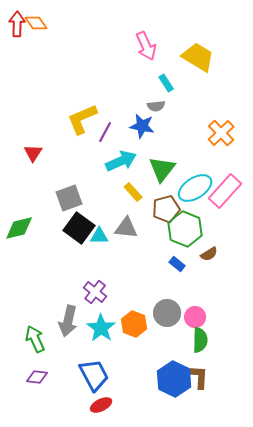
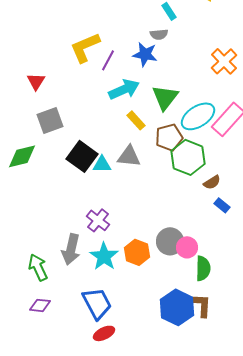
gray square: (69, 198) -> (50, 120), moved
blue rectangle: (177, 264) -> (222, 205), moved
pink circle: (195, 317) -> (187, 247), moved

